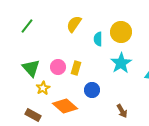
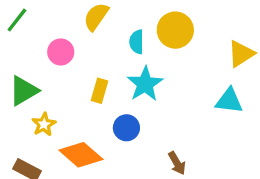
cyan star: (121, 63) -> (145, 84), moved
pink circle: (58, 67) -> (61, 52), moved
green triangle: (31, 68) -> (24, 91), turned 42

